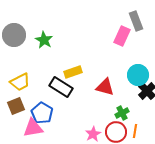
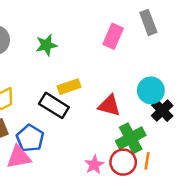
pink rectangle: (122, 36) -> (113, 36), moved
green star: (44, 40) -> (46, 45), moved, turned 30
green cross: (122, 113) -> (131, 138), size x1.6

